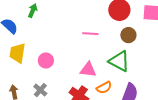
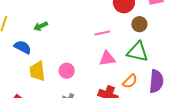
green arrow: (33, 11) -> (41, 26), turned -120
pink triangle: (88, 70) -> (107, 58), moved

